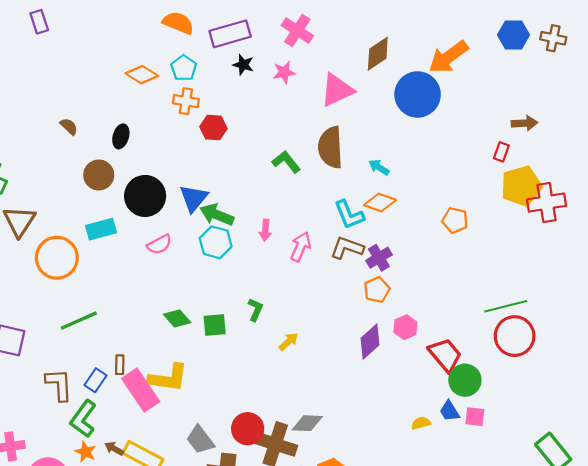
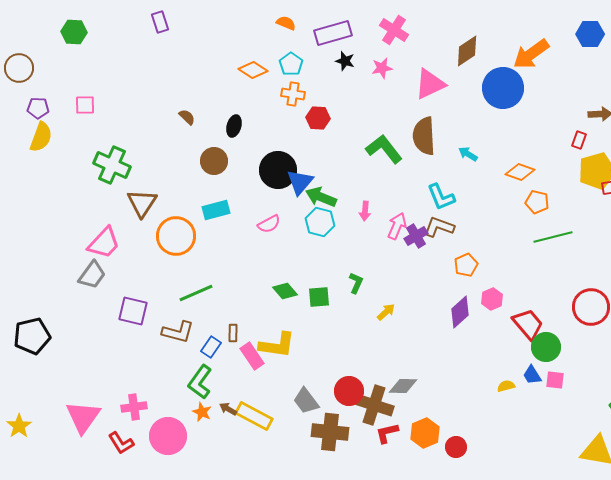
orange semicircle: (178, 23) -> (286, 23), size x0.7
green L-shape: (286, 162) -> (384, 149), size x1.4
black circle: (145, 196) -> (278, 170), moved
orange diamond: (380, 203) -> (520, 172), moved
purple cross: (379, 258) -> (416, 236), moved
green line: (506, 306) -> (553, 237), moved
brown L-shape: (59, 385) -> (178, 332), moved, turned 108
pink rectangle: (141, 390) -> (252, 356), size x0.7

